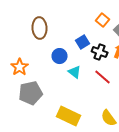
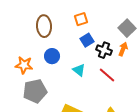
orange square: (103, 20) -> (81, 19), moved, turned 32
blue circle: (60, 56) -> (52, 56), moved
orange star: (20, 67) -> (24, 65), turned -30

